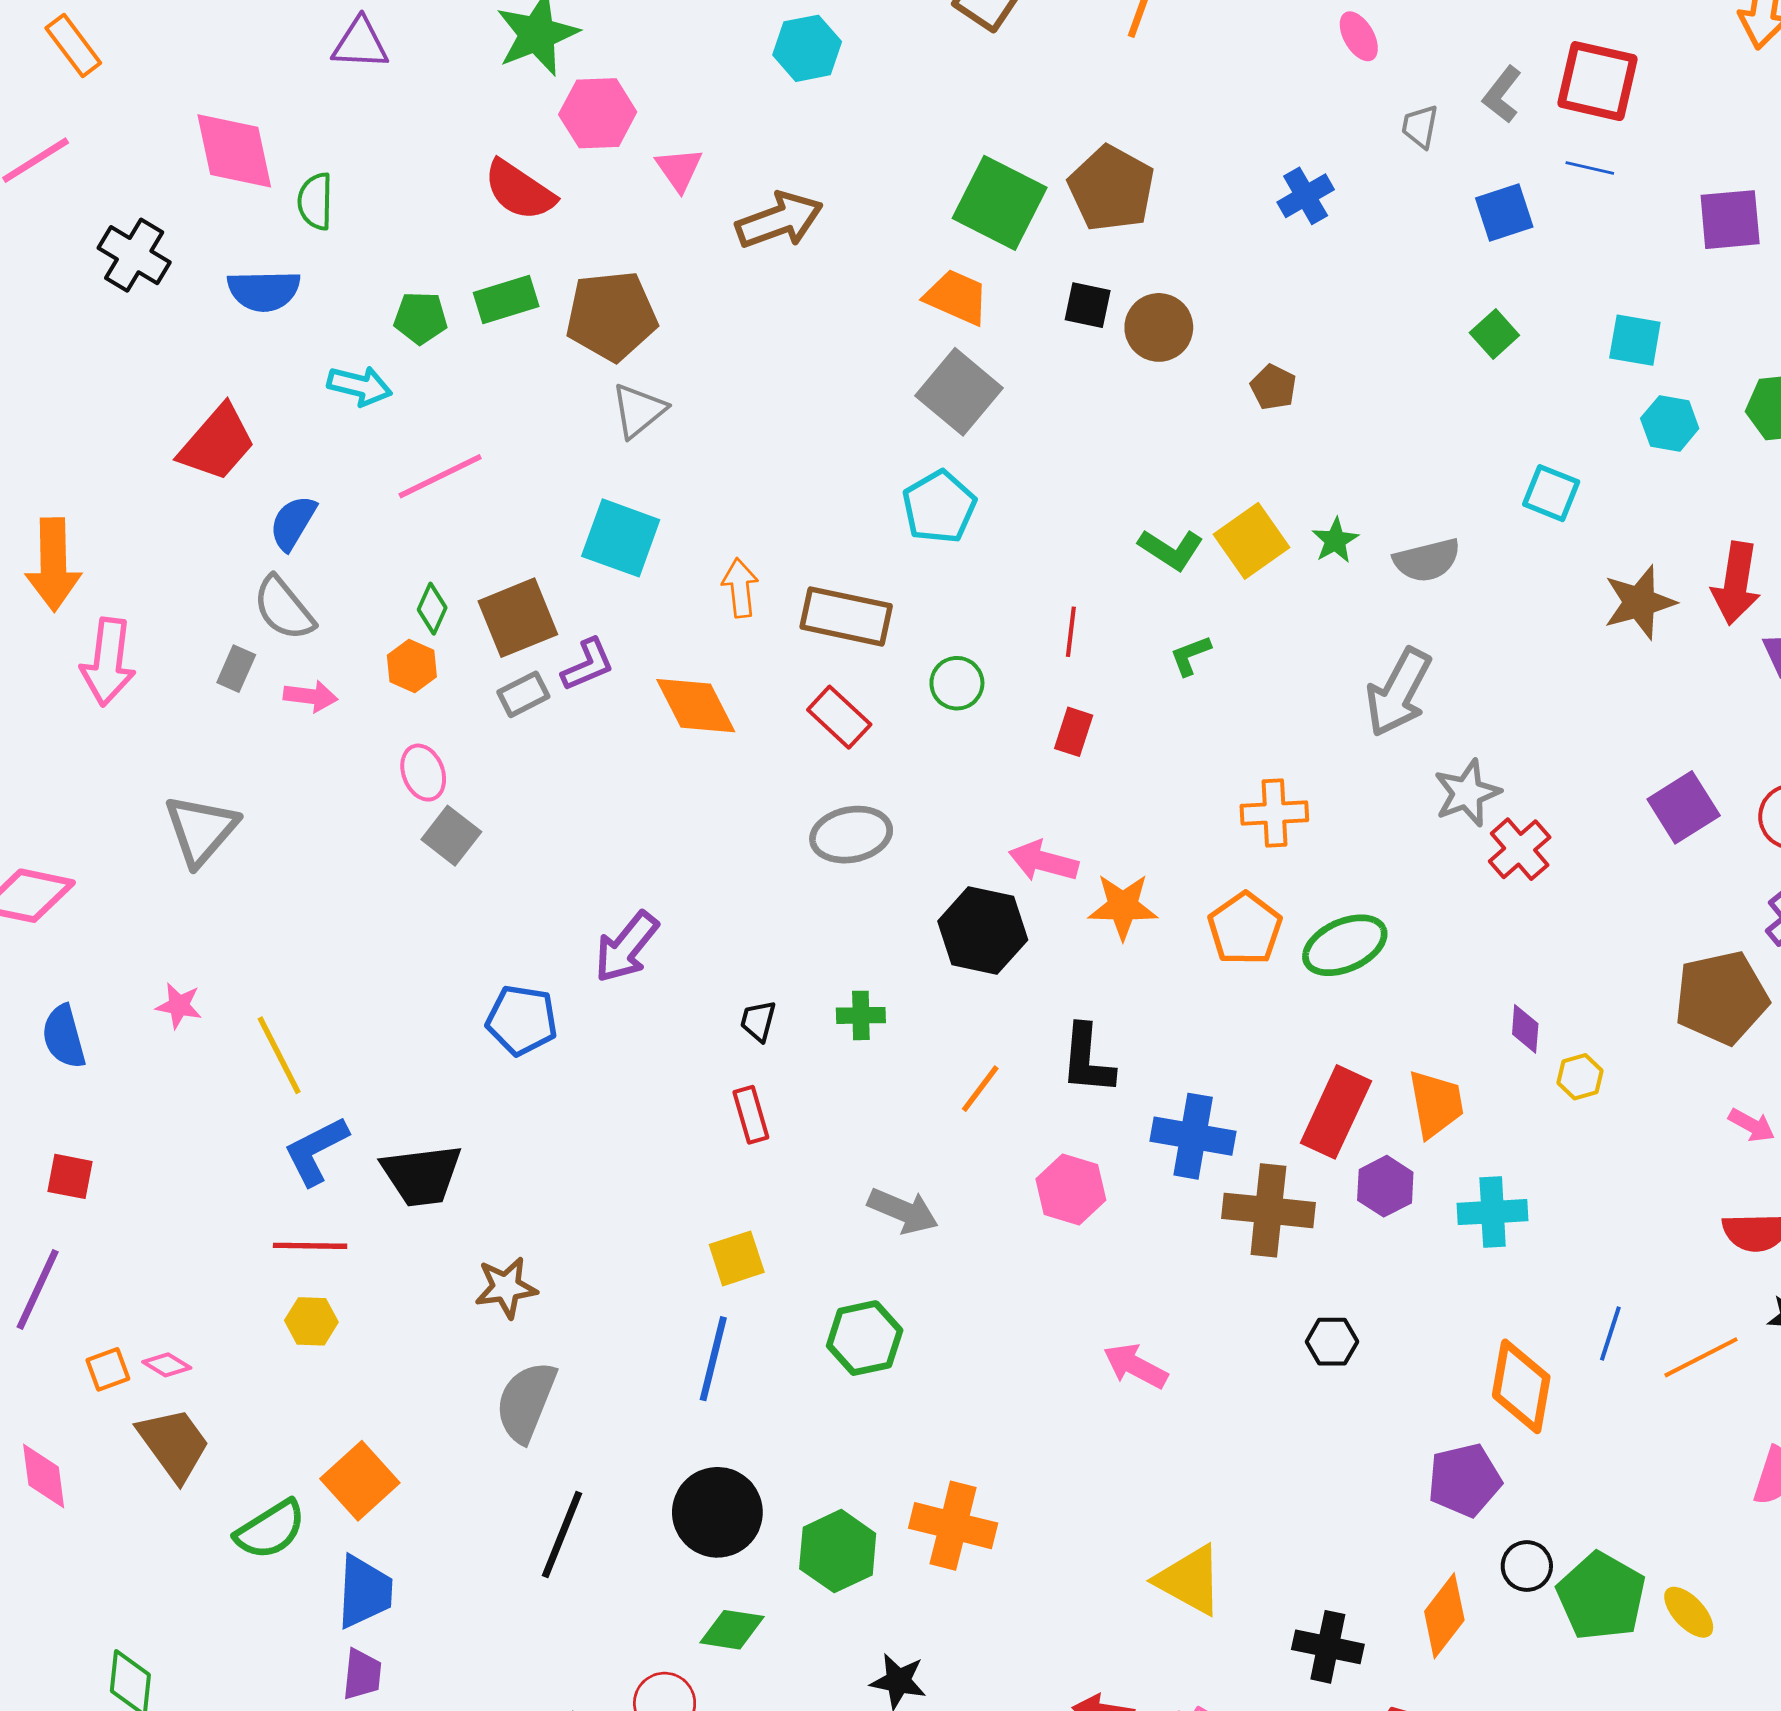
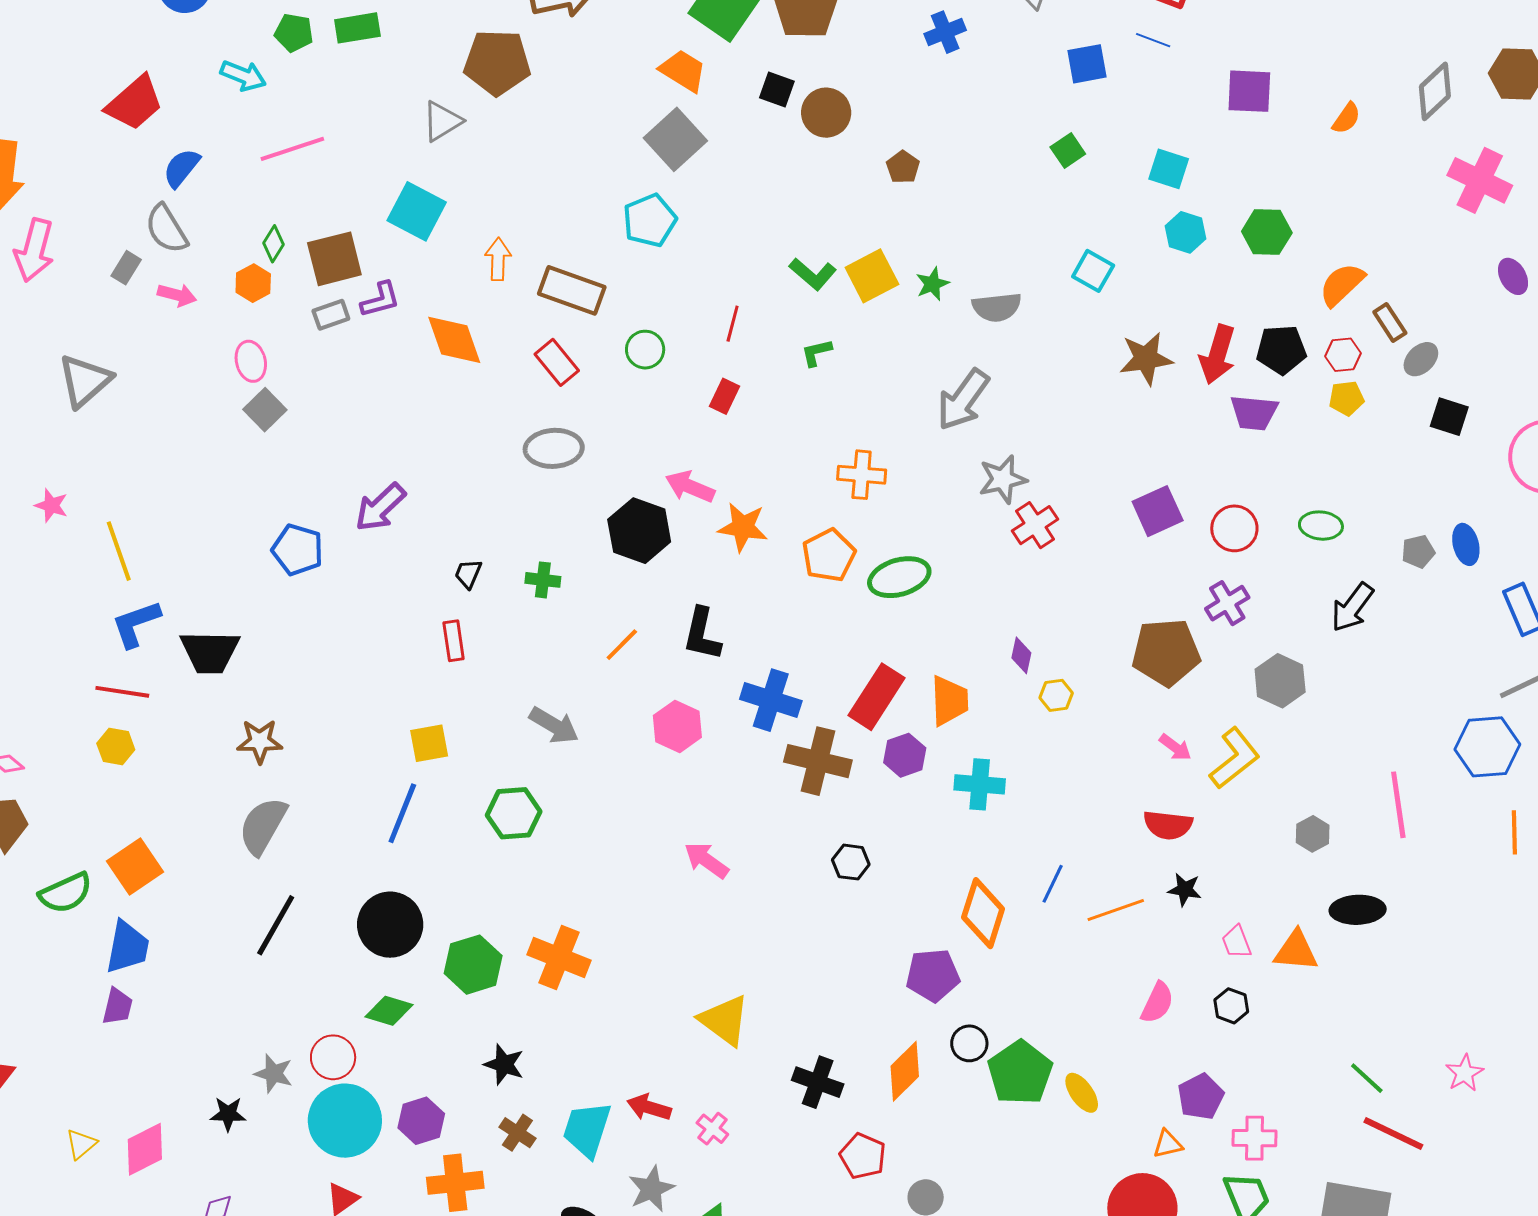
brown pentagon: (611, 316) -> (497, 62), moved

